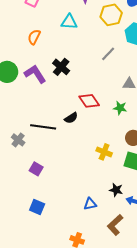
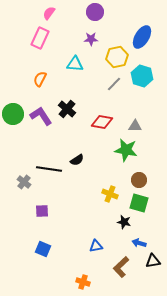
gray line: (108, 54) -> (114, 84), moved
red diamond: (89, 101) -> (102, 122), moved, turned -45
green star: (120, 108) -> (126, 150), size x1.6
purple square: (36, 169) -> (42, 211), turned -32
black star: (116, 190) -> (124, 222), moved

